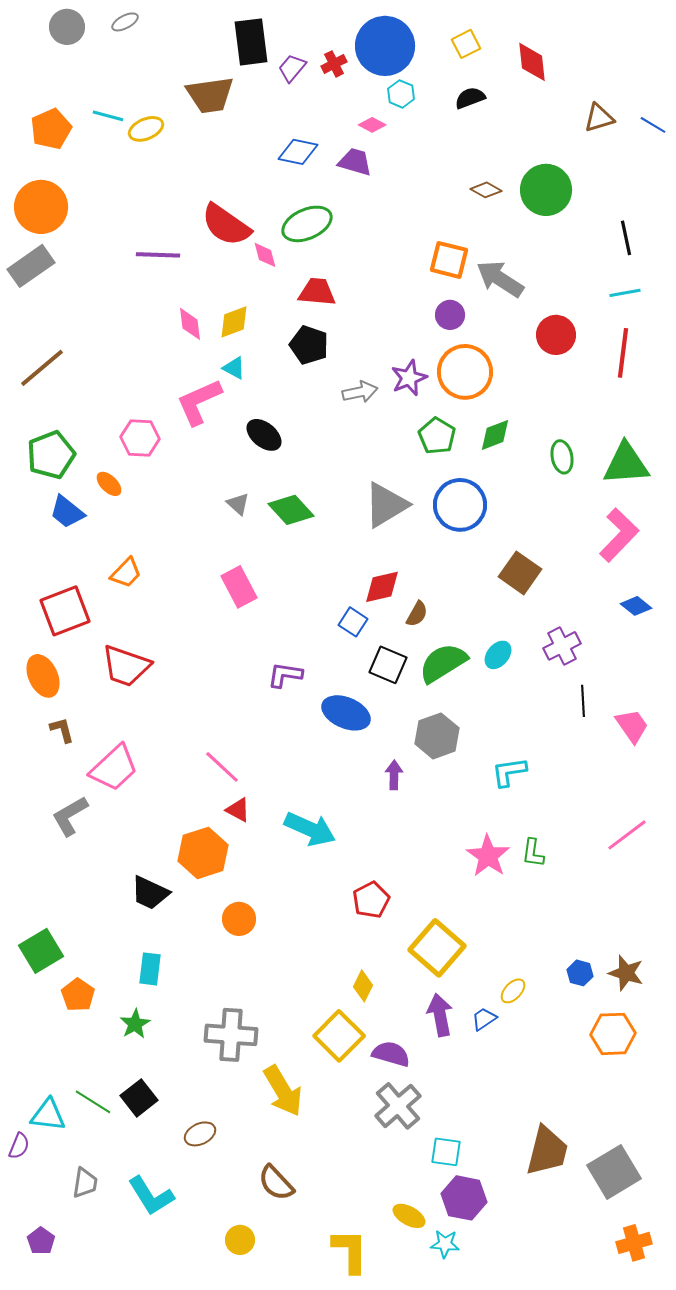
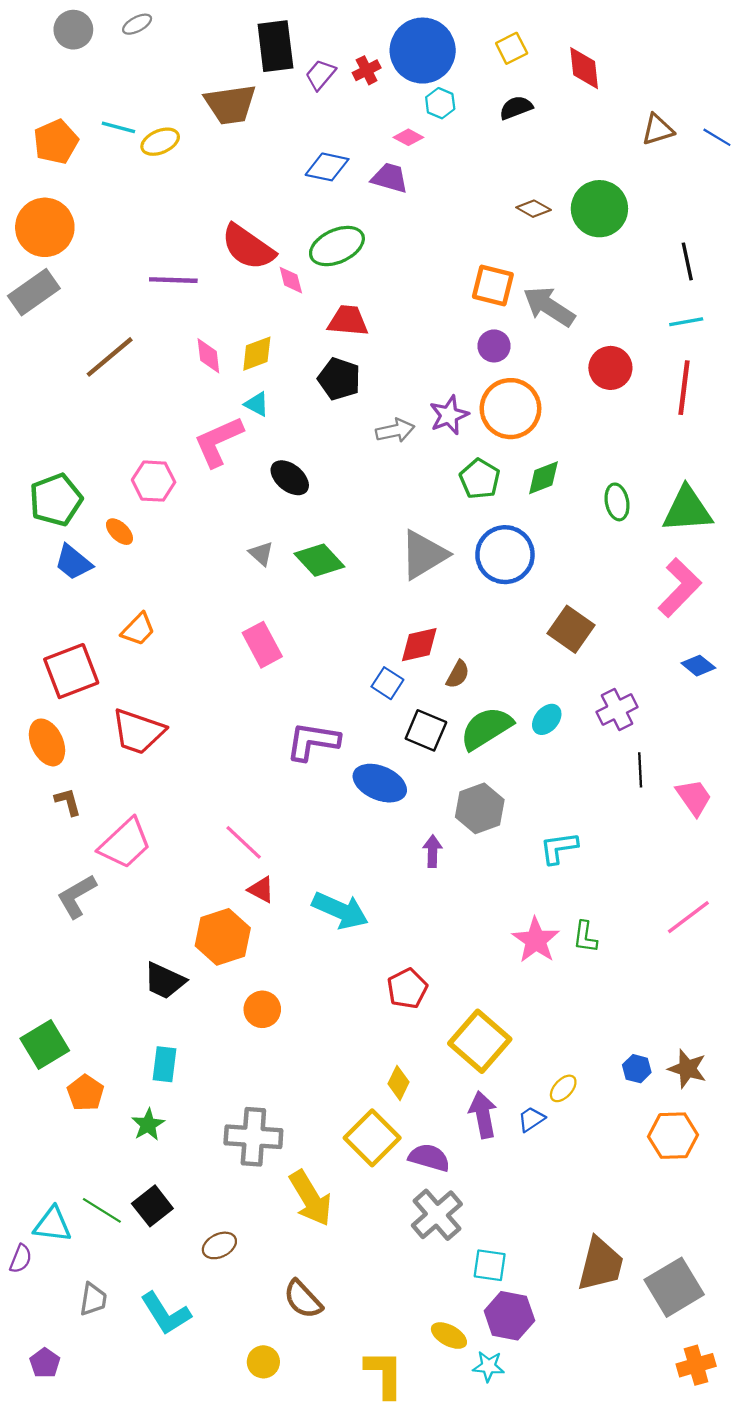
brown line: (42, 368) -> (110, 357), moved
purple L-shape: (285, 675) -> (313, 741), size x1.4

